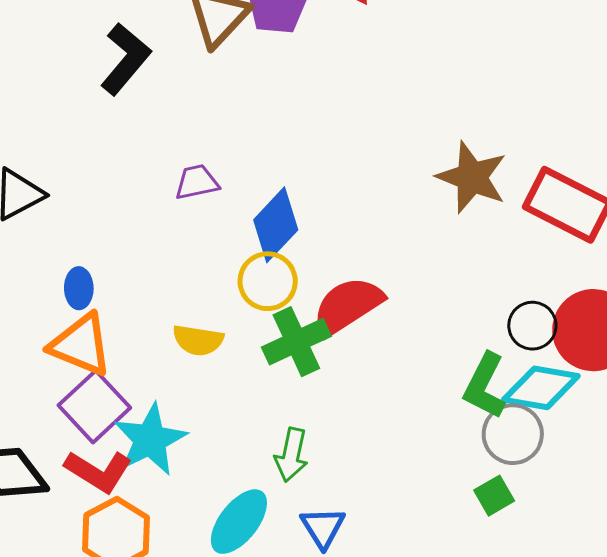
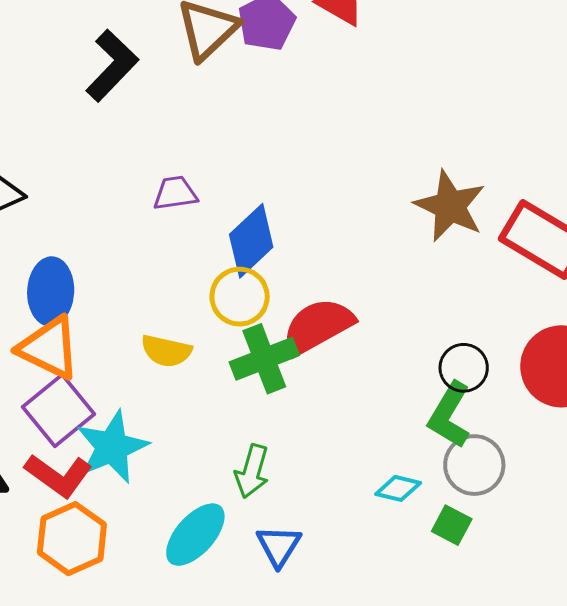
blue ellipse: (79, 288) -> (51, 291), size x1.6
black circle: (532, 326) -> (464, 368), moved
cyan diamond: (541, 388) -> (398, 488), moved, size x0.6
green square: (494, 496) -> (452, 525), turned -36

